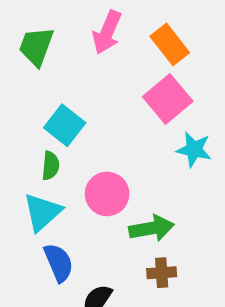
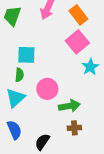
cyan square: (65, 125) -> (26, 55), turned -36
cyan star: (194, 149) -> (90, 67), turned 30
blue semicircle: (59, 263) -> (14, 130), moved

